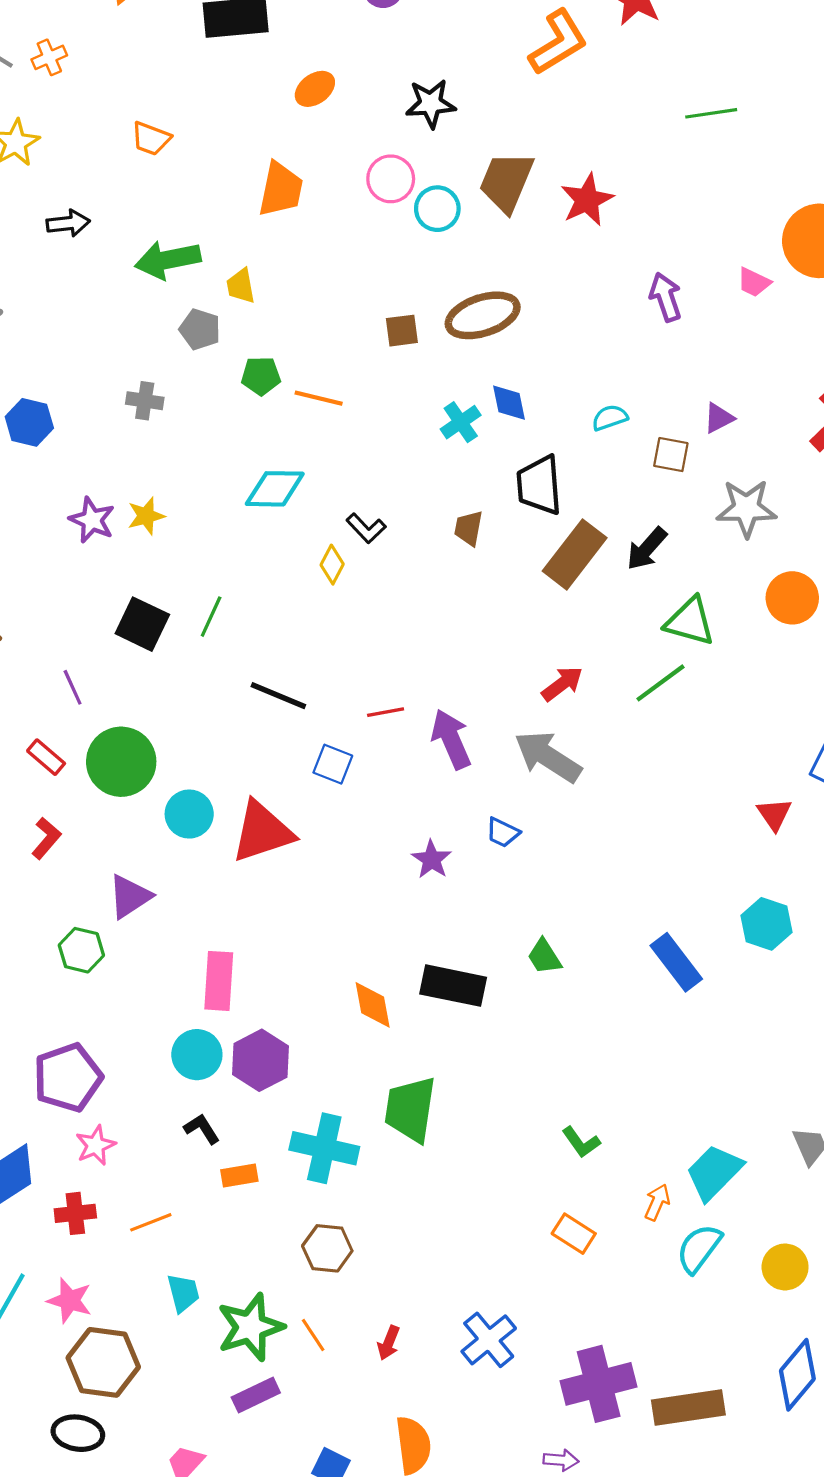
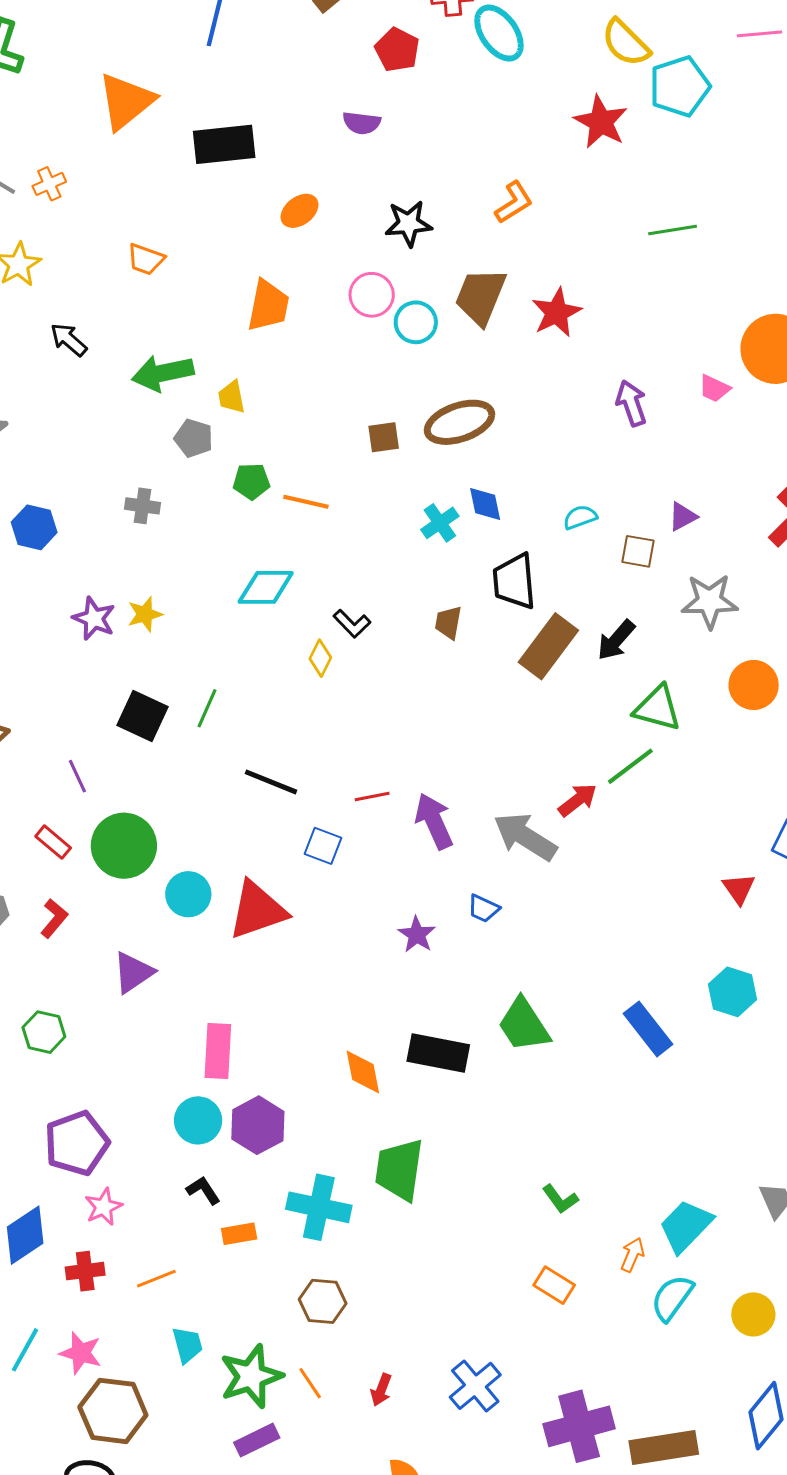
orange L-shape: (558, 42) -> (514, 202), moved, size x0.7
black arrow: (68, 223) -> (69, 340), turned -132
red arrow: (562, 684) -> (578, 800), moved
green hexagon: (81, 950) -> (44, 1032), moved
green trapezoid: (544, 957) -> (524, 1025), size x1.6

